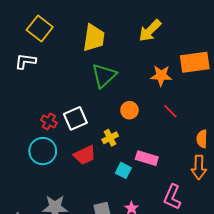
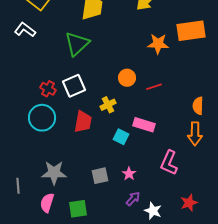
white L-shape: (25, 61) -> (25, 30), turned 30
green triangle: (104, 76) -> (77, 44), moved
red line: (170, 111) -> (154, 87), moved, turned -63
red trapezoid: (85, 155) -> (83, 122), turned -55

